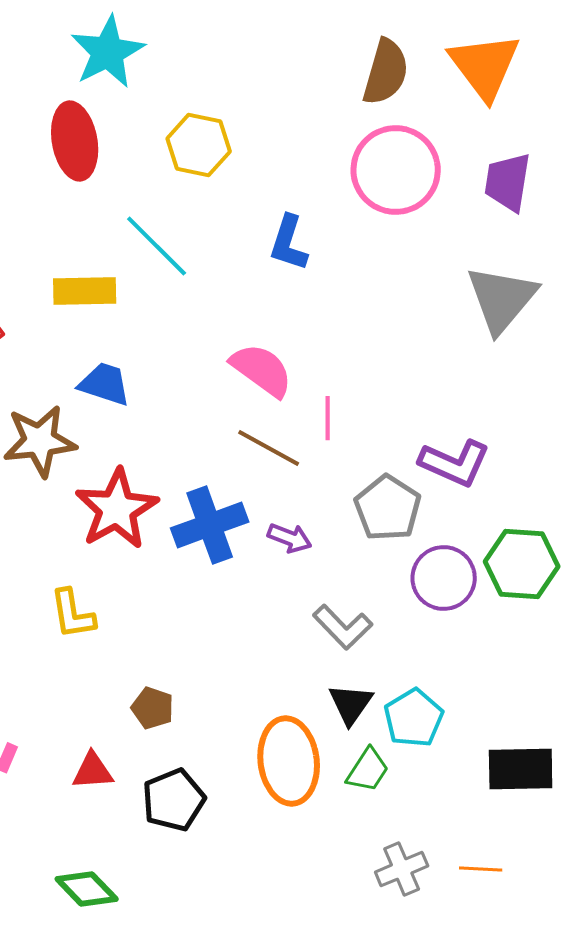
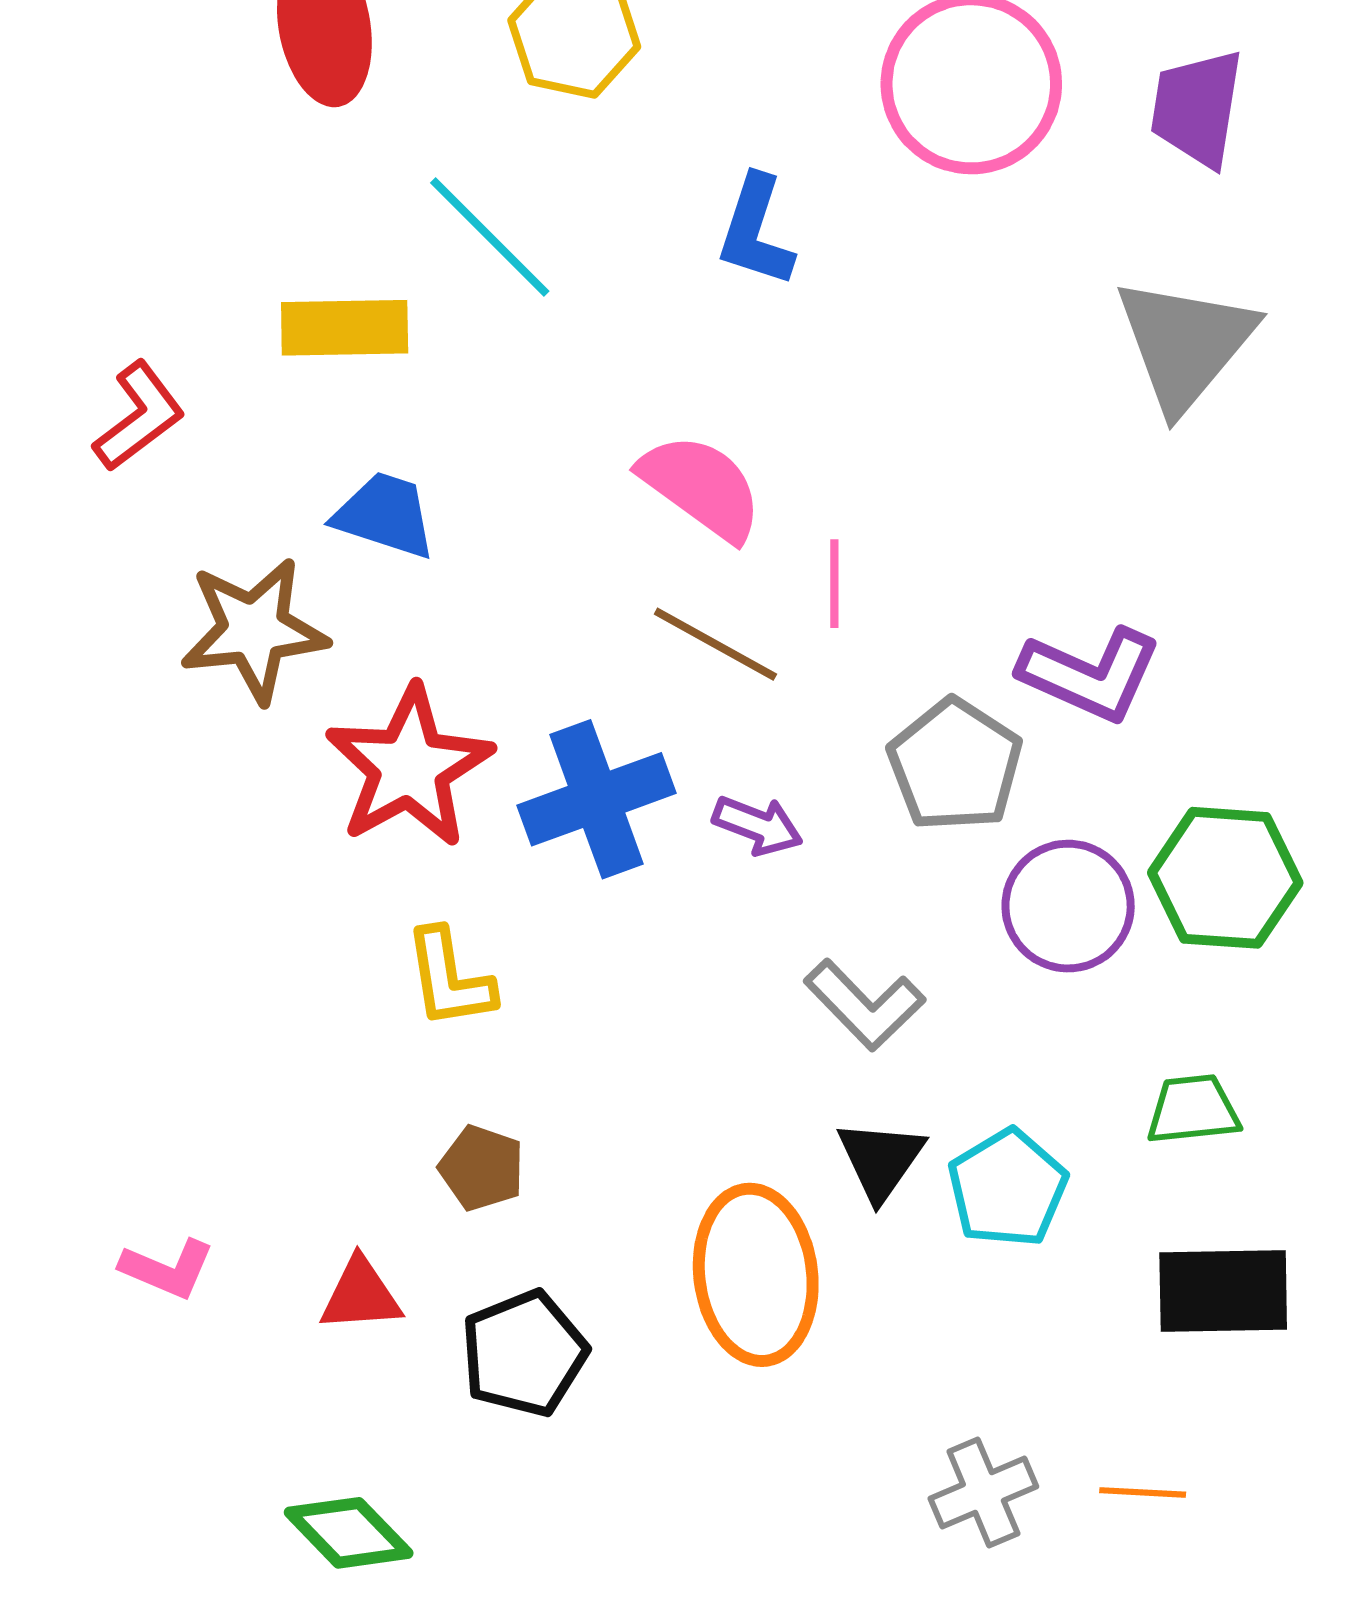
yellow L-shape: (73, 614) -> (449, 979), moved
green trapezoid: (368, 770) -> (1193, 1110), moved, turned -129

